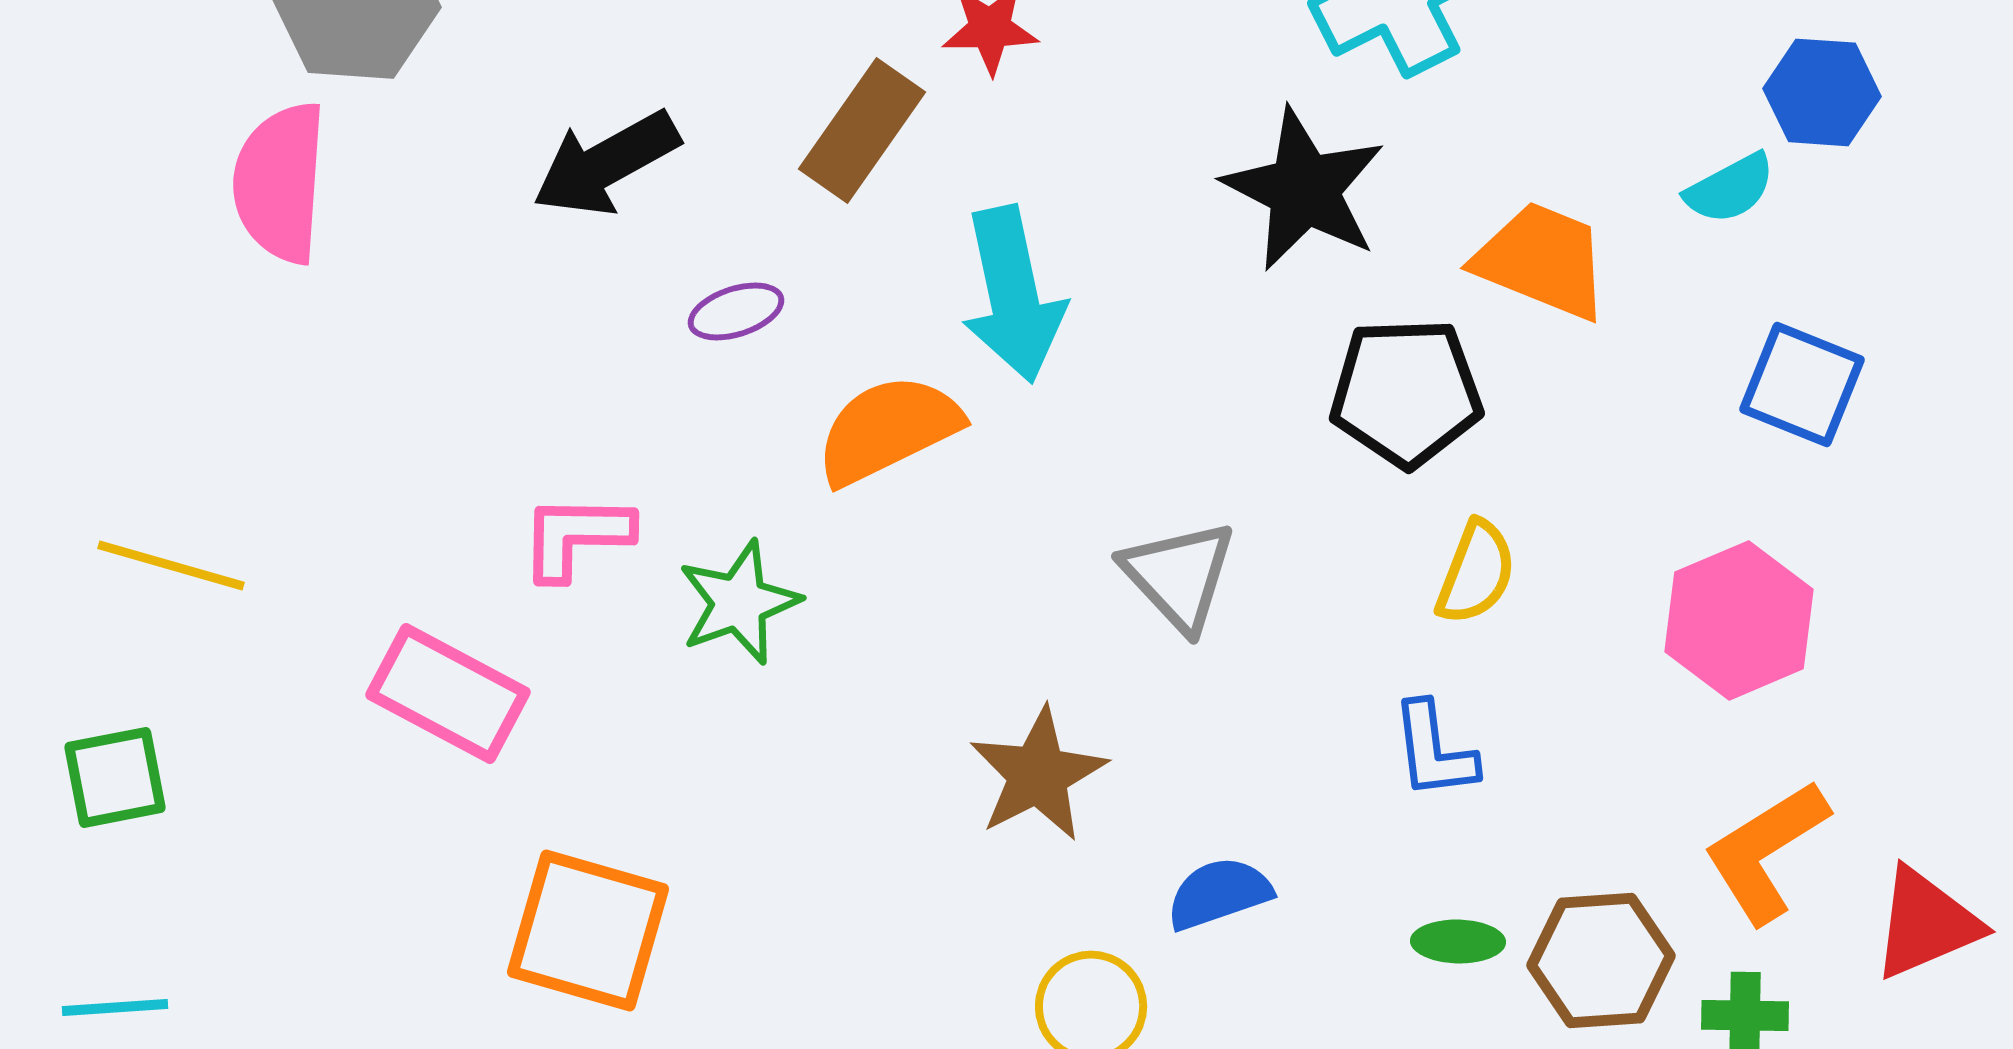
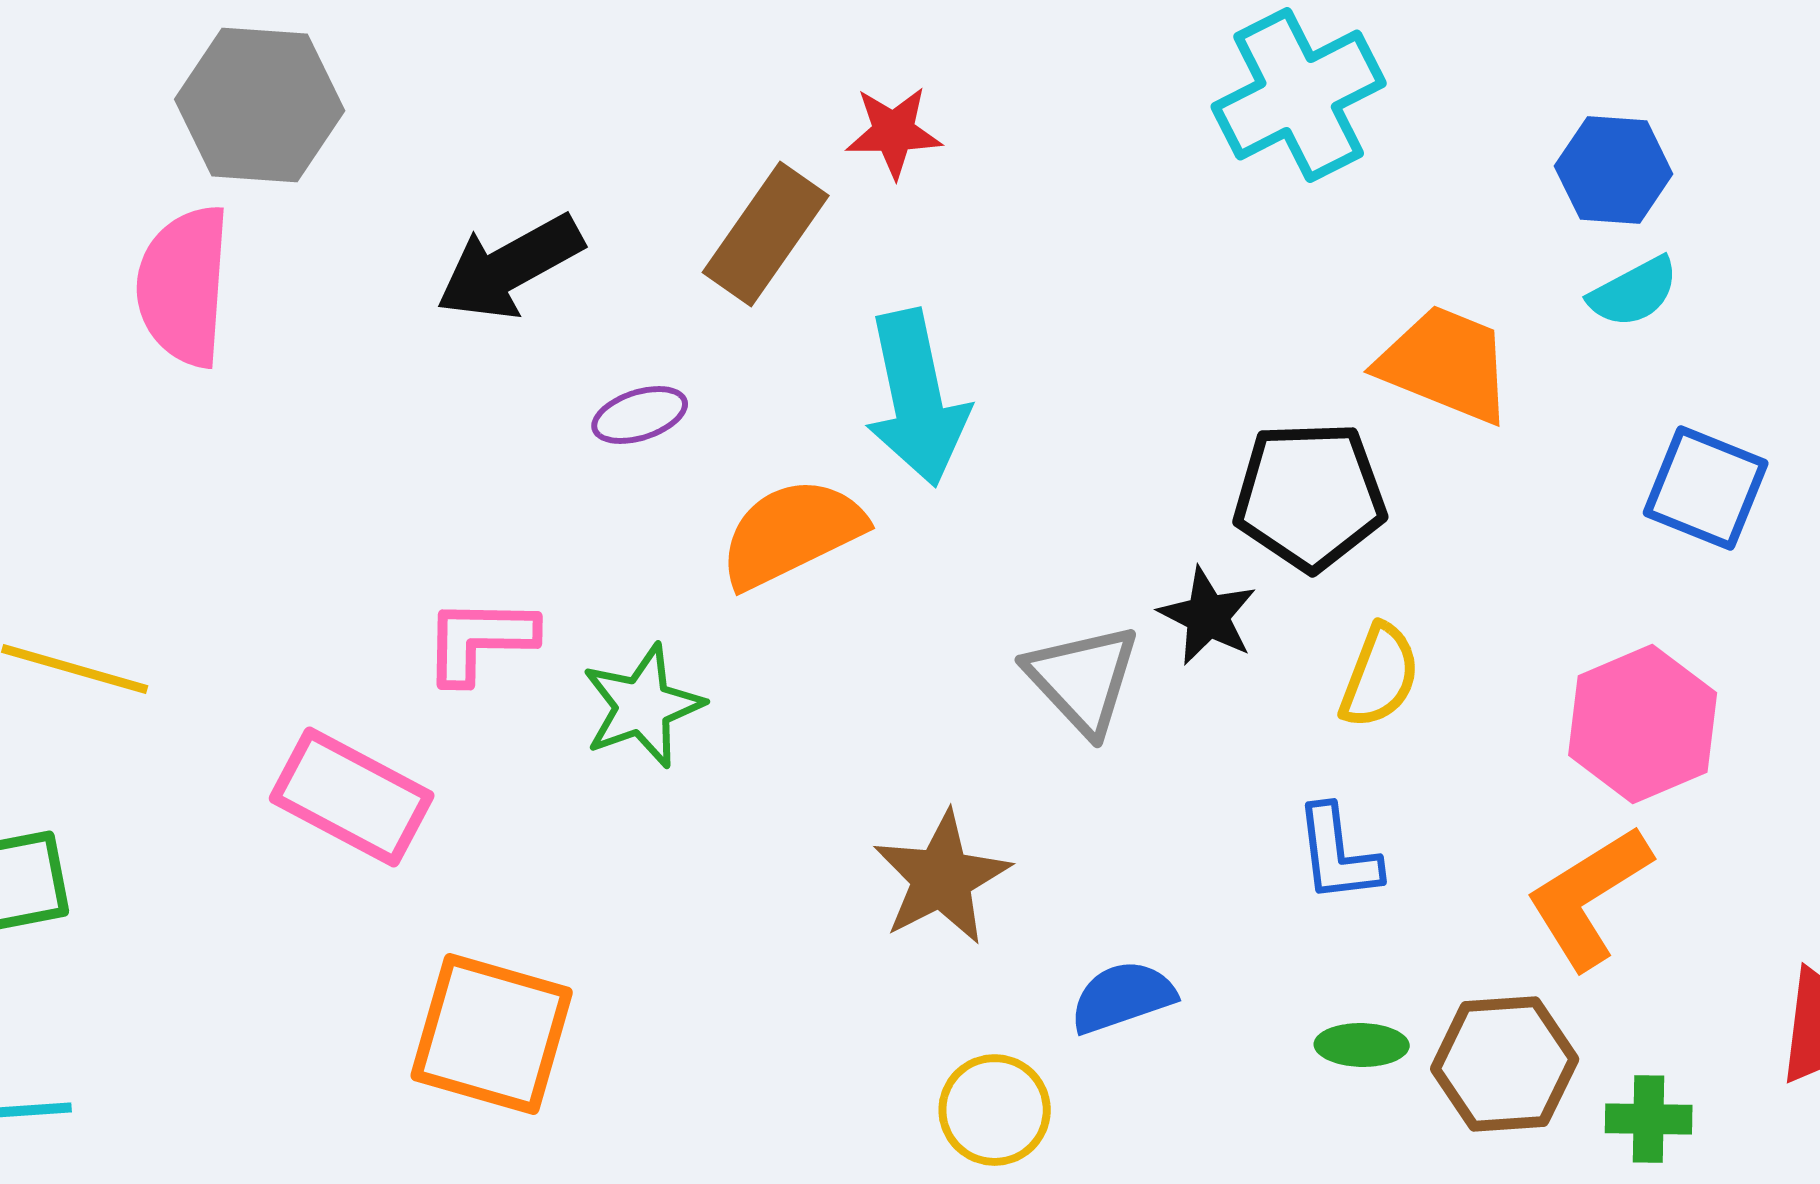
blue hexagon: (1822, 92) -> (1614, 170), moved
black star: (1304, 189) -> (1208, 616), moved, size x0.6
orange L-shape: (1766, 851) -> (1589, 897), moved

